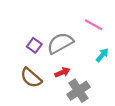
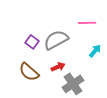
pink line: (94, 25) -> (87, 23), turned -30

